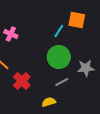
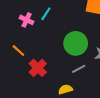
cyan line: (59, 31) -> (46, 14), moved

